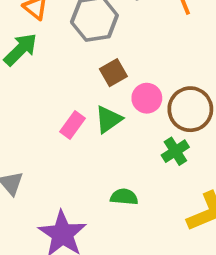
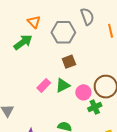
pink circle: (147, 98) -> (83, 92), moved

